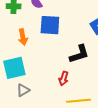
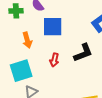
red arrow: (64, 78) -> (54, 60), moved

